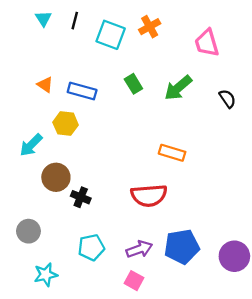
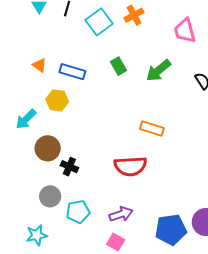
cyan square: (111, 35) -> (99, 22), turned 32
gray circle: (28, 231) -> (50, 196), moved
blue pentagon: (182, 247) -> (171, 230), moved

